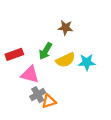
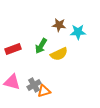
cyan star: (87, 62) -> (78, 32), moved
pink triangle: (30, 74) -> (12, 82), moved

